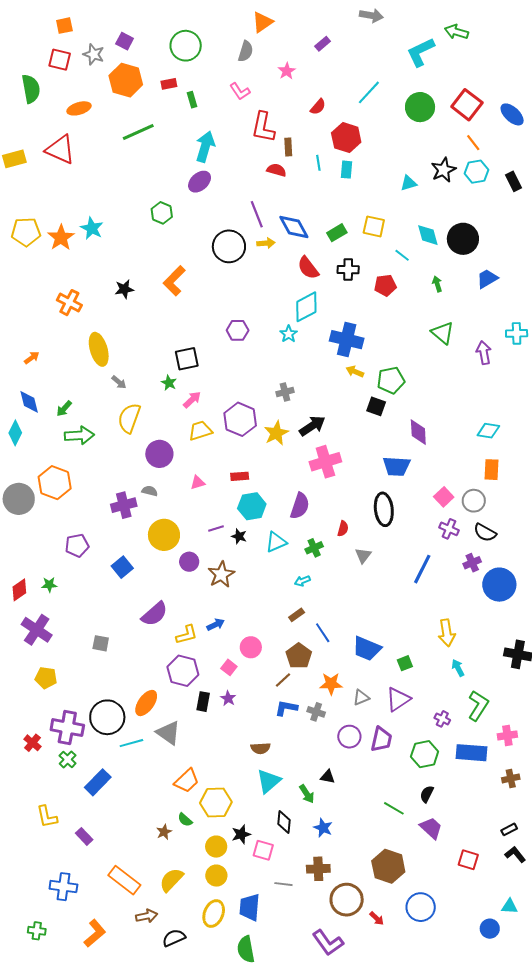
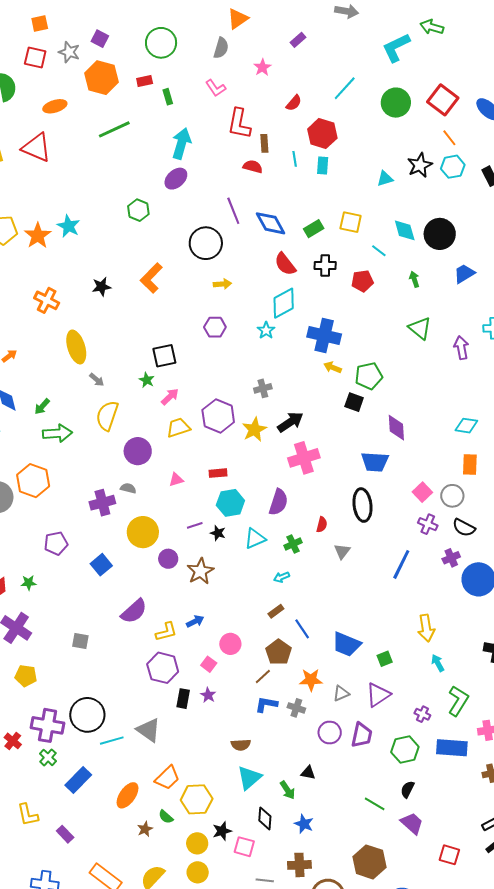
yellow arrow: (266, 243) -> (222, 284), moved
orange ellipse: (146, 703) -> (128, 795), moved

